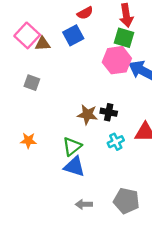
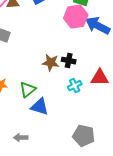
green triangle: (72, 146) -> (28, 90), moved
gray arrow: (84, 204) -> (21, 138), moved

